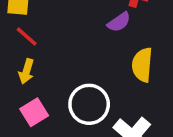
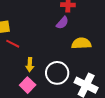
yellow semicircle: (142, 65) -> (81, 43), turned 96
yellow arrow: (26, 71) -> (30, 65), moved

